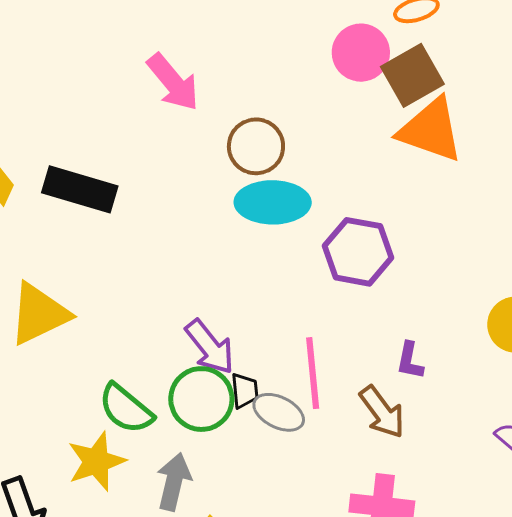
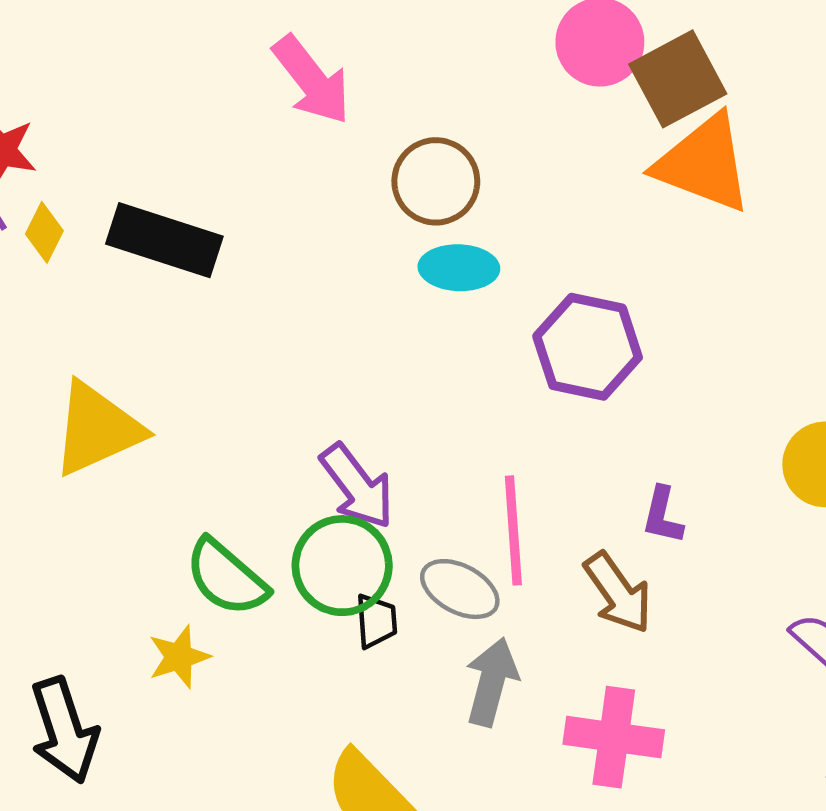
cyan ellipse: (273, 202) -> (459, 268), size x0.7
black trapezoid: (245, 391) -> (376, 621), moved
yellow star: (96, 461) -> (179, 657), size x0.7
gray arrow: (174, 482) -> (492, 682), moved

